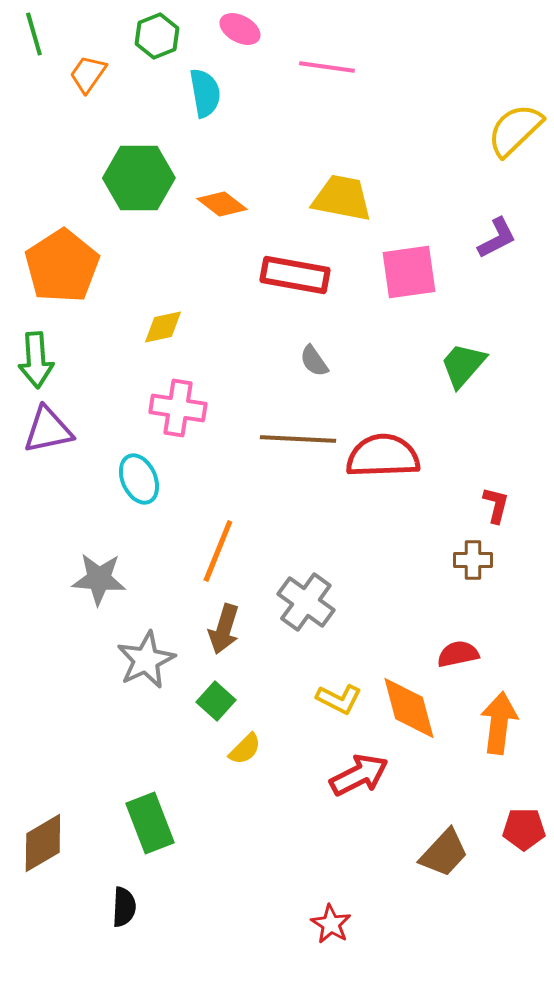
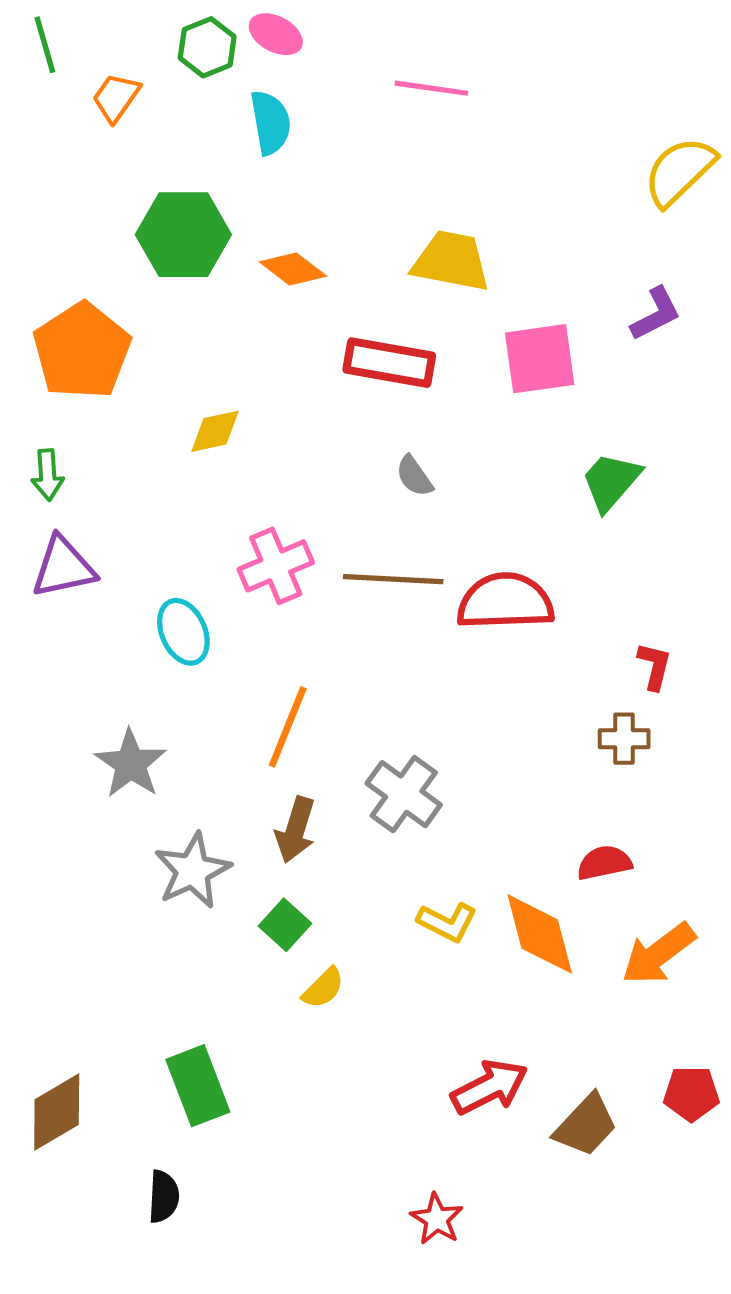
pink ellipse: (240, 29) -> (276, 34), moved
green arrow: (36, 360) -> (47, 475), size x0.7
pink cross: (178, 408) -> (276, 566), moved, turned -32
gray star: (99, 579) -> (131, 764), turned 30
orange arrow: (499, 723) -> (658, 954), turned -134
red arrow: (359, 775) -> (489, 1087), moved

